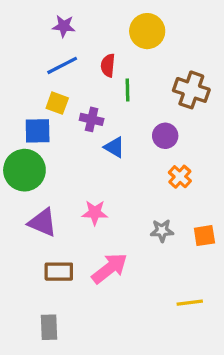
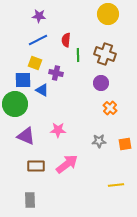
yellow circle: (147, 31) -> (108, 14), moved
brown cross: (191, 90) -> (105, 54), moved
blue triangle: (114, 147) -> (42, 90), moved

